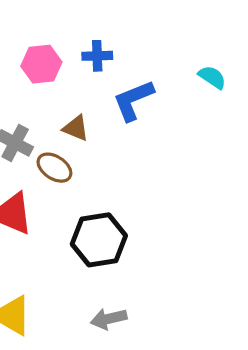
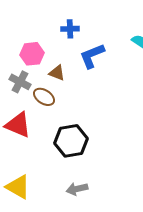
pink hexagon: (41, 64) -> (32, 54), moved

